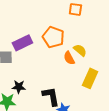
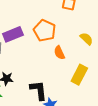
yellow semicircle: (80, 50) -> (86, 39), moved

